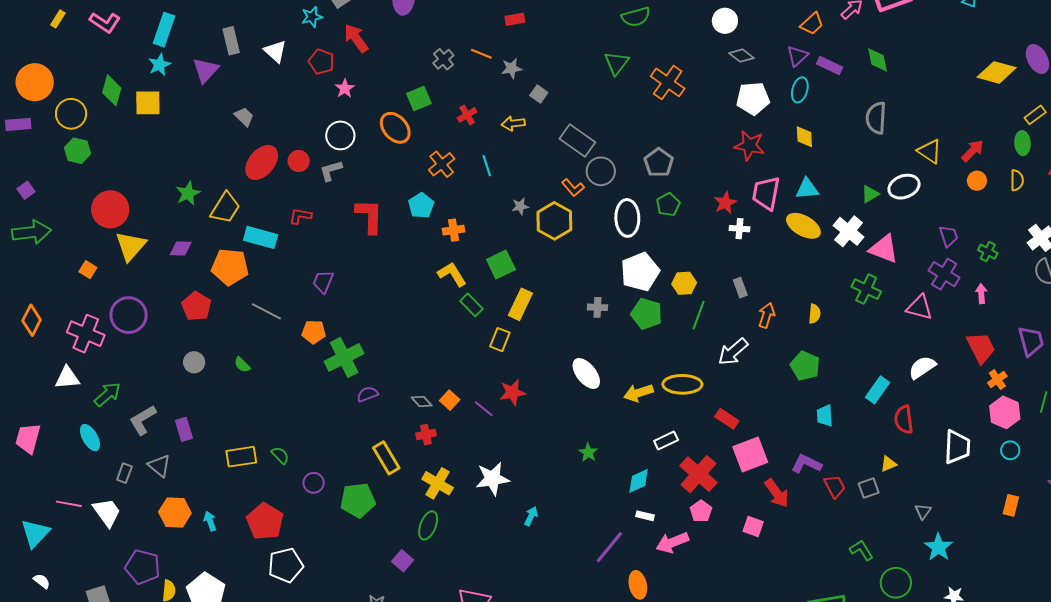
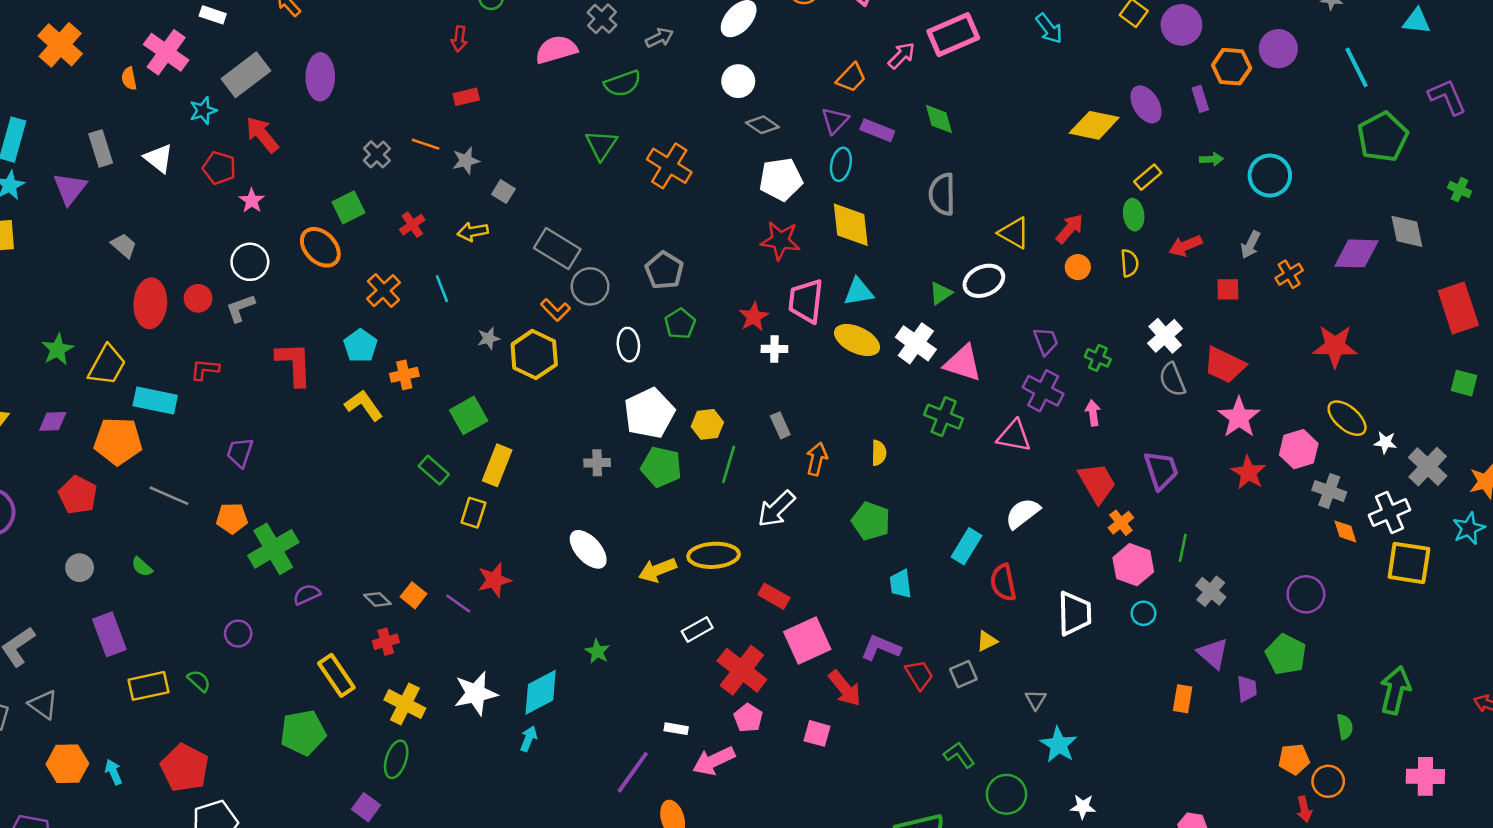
yellow diamond: (804, 137) -> (851, 225), size x1.6
red ellipse: (262, 162) -> (150, 303), turned -33
white ellipse: (627, 218) -> (628, 345), size x0.7
yellow L-shape: (452, 274) -> (364, 405), moved
purple rectangle: (184, 429) -> (109, 634), moved, size x1.4
cyan diamond: (639, 481) -> (541, 692), moved, size x1.4
purple circle: (314, 483) -> (238, 634), moved
orange rectangle: (1011, 505) -> (1183, 699), moved

